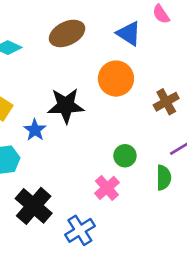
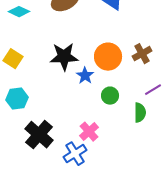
orange circle: (116, 79) -> (108, 57), moved
blue star: (35, 130) -> (85, 76), moved
pink cross: (107, 188) -> (89, 132), moved

